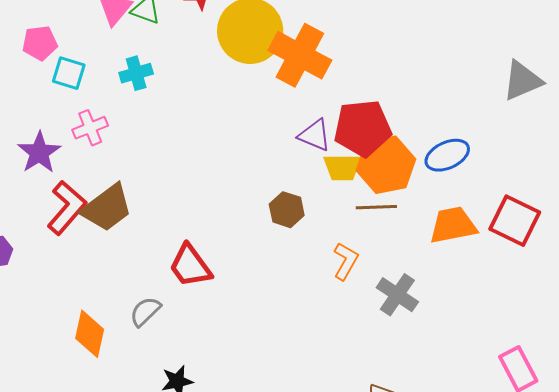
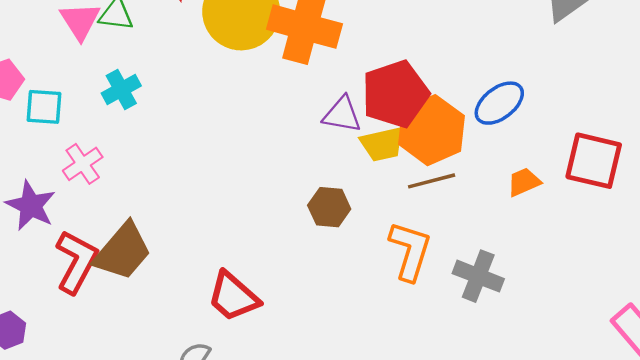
orange trapezoid: (453, 225) -> (524, 182), size x0.6
orange L-shape: (346, 261) -> (410, 251), size x1.4

